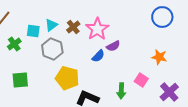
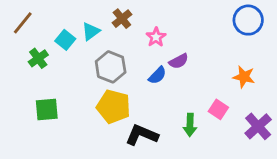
brown cross: (73, 27) -> (122, 19), moved
pink star: (97, 29) -> (156, 37), size x0.6
cyan square: (33, 31) -> (65, 40), turned 32
gray hexagon: (52, 49) -> (111, 67), moved

